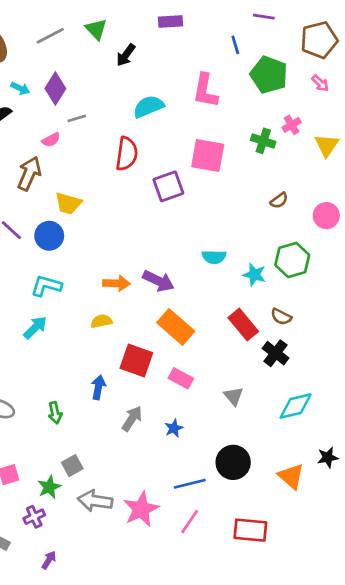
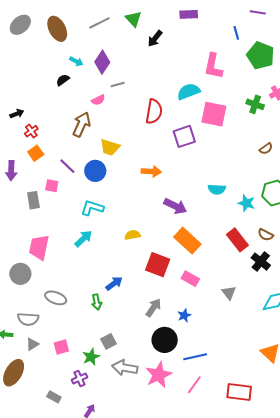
cyan semicircle: (149, 107) -> (189, 91), moved
orange arrow: (116, 283) -> (151, 171), moved
blue arrow: (98, 387) -> (114, 283), moved, turned 42
black circle: (233, 462) -> (165, 340), moved

